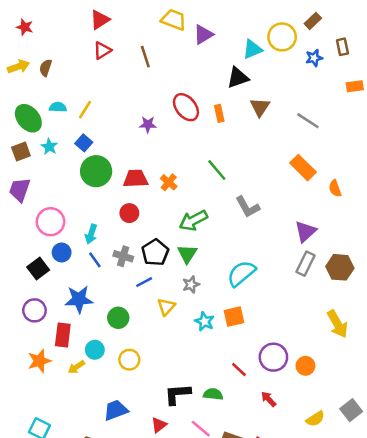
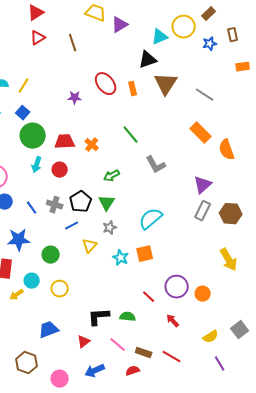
brown triangle: (260, 107) -> (166, 84), size x1.4
orange semicircle: (335, 188) -> (227, 150), size x1.5
green arrow: (193, 220) -> (112, 176), size x0.7
cyan arrow: (91, 234) -> (37, 165), moved

